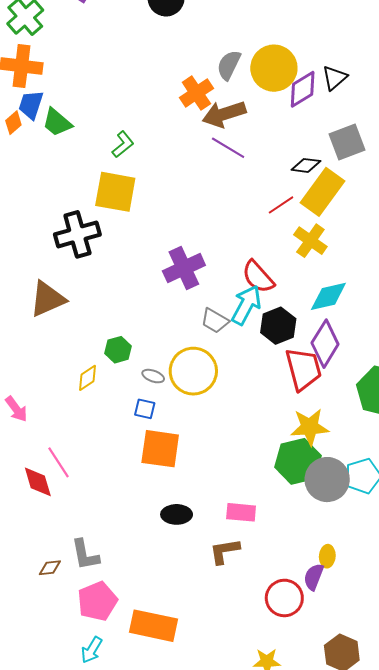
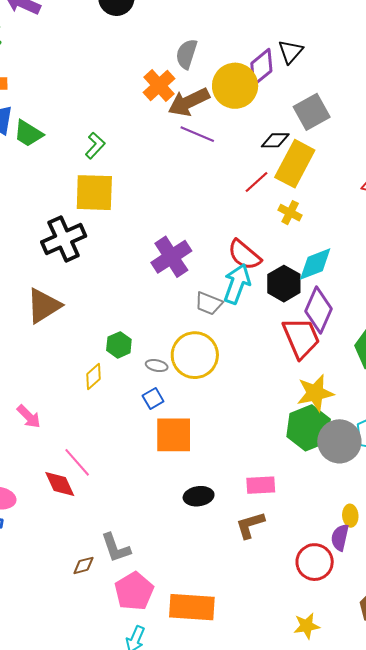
yellow circle: (274, 68) -> (235, 86), moved
yellow cross: (310, 241) -> (290, 213), size x0.7
black hexagon: (278, 326) -> (284, 284), moved
blue square: (145, 409) -> (153, 398), turned -35

